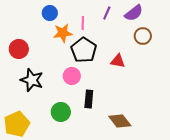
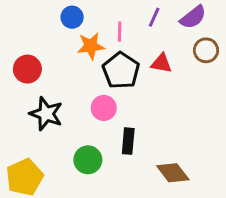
red triangle: (118, 61) -> (161, 63), moved

